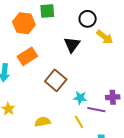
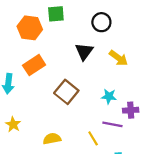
yellow arrow: (105, 37) -> (119, 58), moved
cyan star: (80, 98) -> (109, 96), moved

